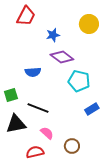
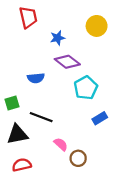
red trapezoid: (26, 16) -> (28, 17), turned -40
cyan pentagon: (79, 81) -> (86, 88), turned 30
pink semicircle: (47, 133) -> (61, 144), moved
red semicircle: (35, 152) -> (22, 165), moved

